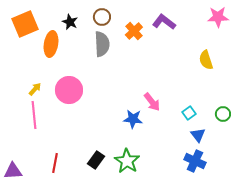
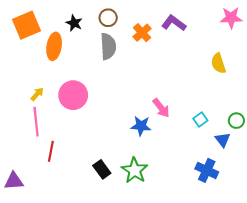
blue triangle: (198, 135) -> (223, 140), moved
black rectangle: (96, 160) -> (102, 169), turned -72
red line: (55, 163) -> (51, 151), moved

